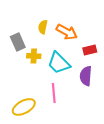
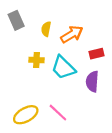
orange arrow: (67, 32) -> (72, 34), turned -60
gray rectangle: (18, 42) -> (16, 20), moved
pink line: (54, 93) -> (58, 113), moved, turned -42

